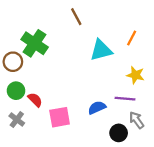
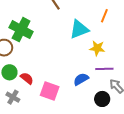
yellow star: (135, 75) -> (97, 48), moved
pink square: (60, 117) -> (50, 91), turned 36

